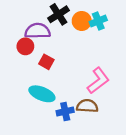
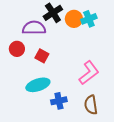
red circle: (25, 46) -> (17, 49), moved
cyan ellipse: (42, 94) -> (38, 85), turned -40
brown semicircle: (87, 106) -> (91, 105), moved, turned -102

